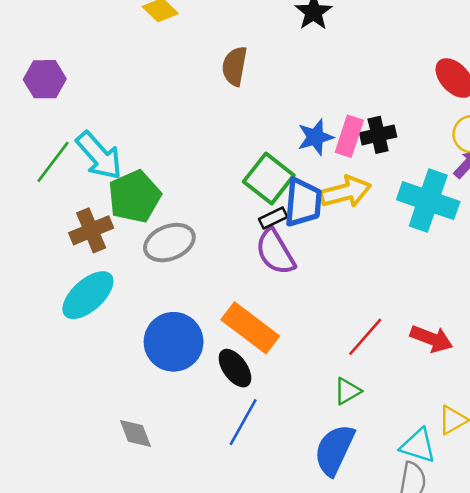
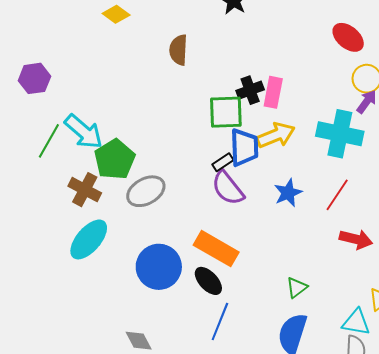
black cross: (378, 135) -> (250, 90), moved
blue star: (315, 137) -> (288, 193), moved
green square: (269, 179) -> (226, 112), moved, turned -33
brown cross: (91, 230) -> (85, 190), turned -32
red line: (365, 337) -> (337, 195), moved

